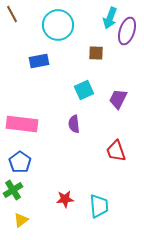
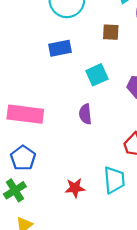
blue rectangle: (39, 61) -> (60, 48), moved
red star: (65, 199) -> (75, 188), moved
cyan trapezoid: (99, 206) -> (114, 180), moved

